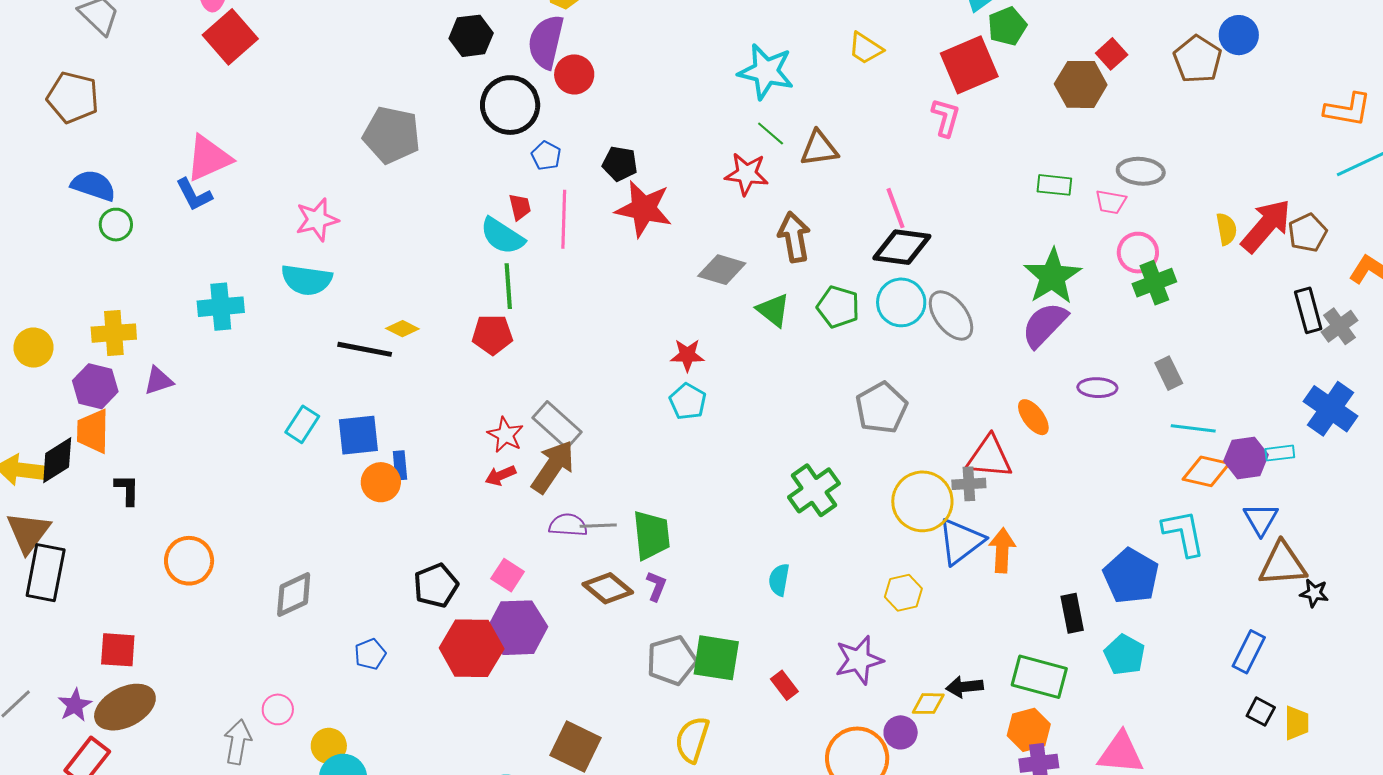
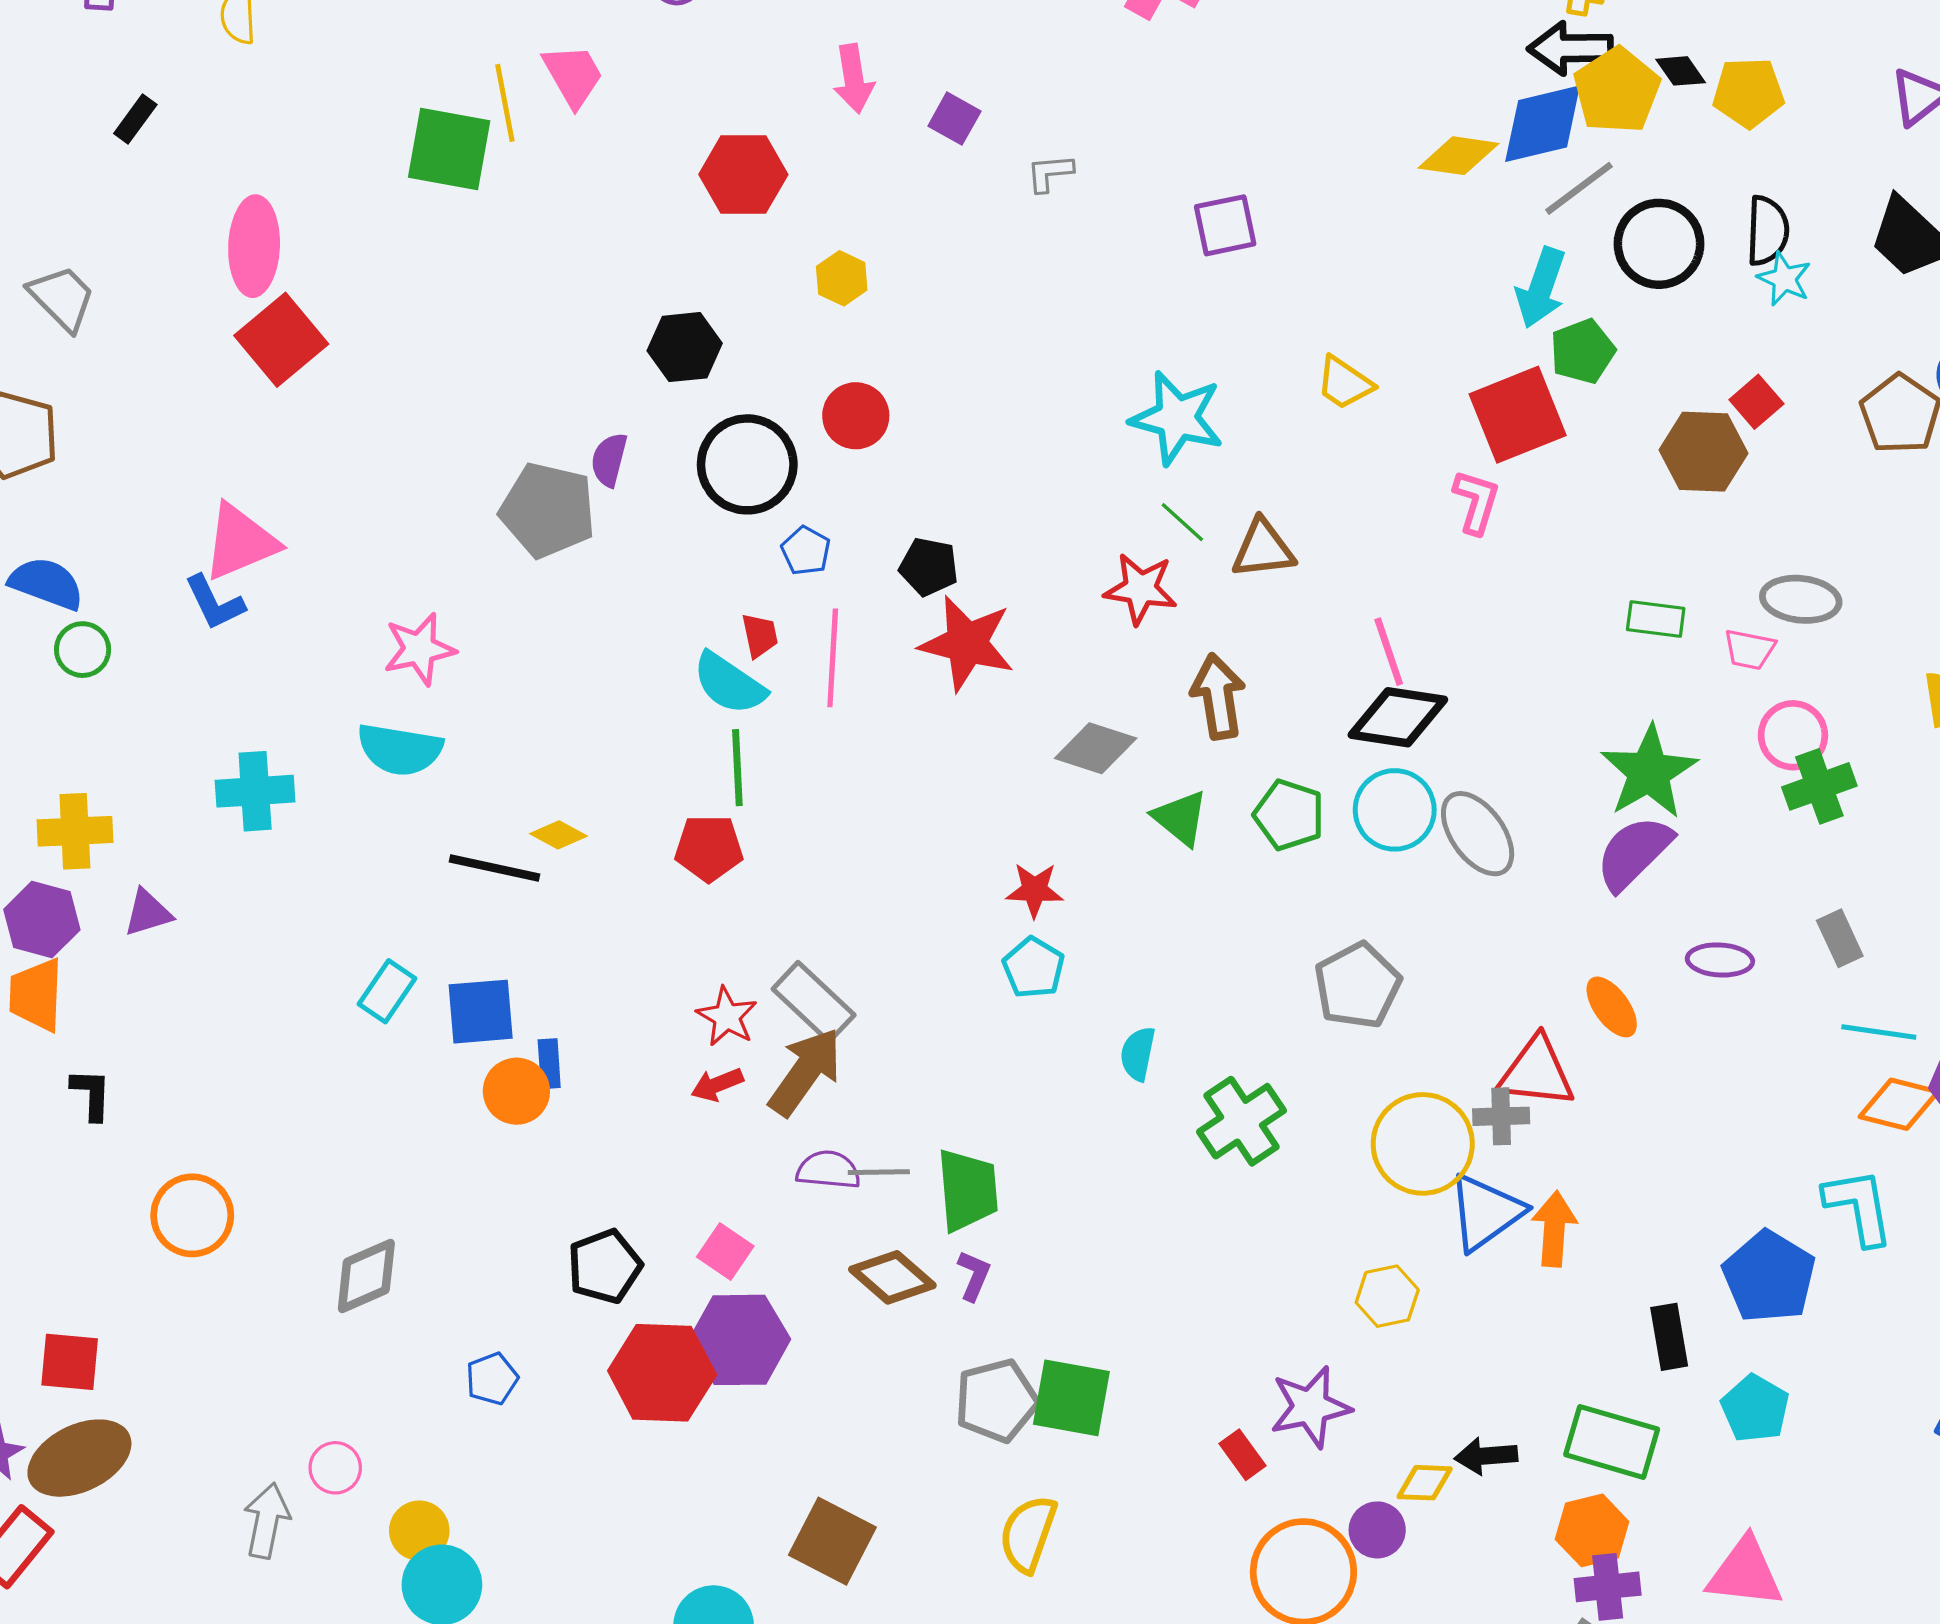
purple semicircle: (546, 42) -> (609, 460), moved, size x0.6
cyan semicircle: (779, 580) -> (1138, 1054), moved
red rectangle: (784, 685) -> (1243, 1455), moved

